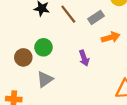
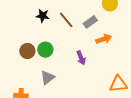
brown circle: (23, 57) -> (27, 51), moved

